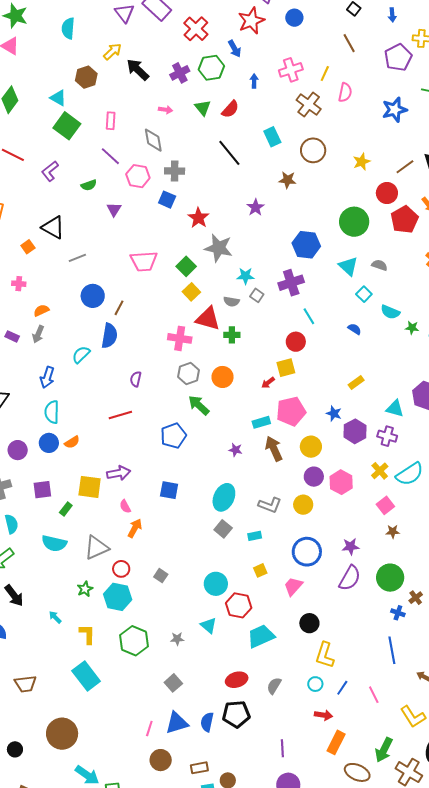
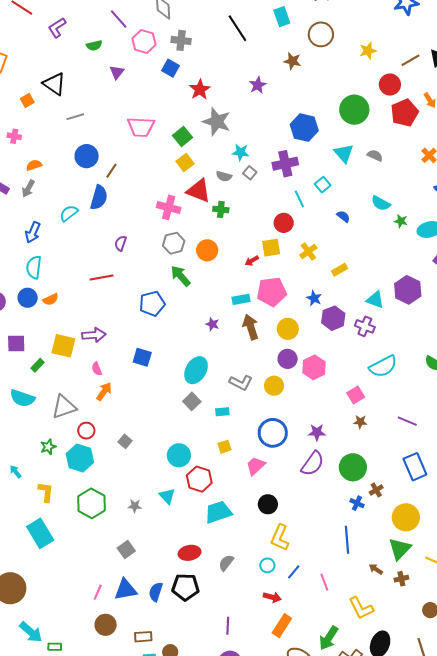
cyan square: (364, 294) -> (323, 185), moved
yellow cross: (380, 471) -> (308, 251), moved

